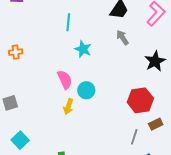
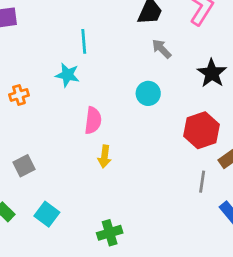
cyan star: (83, 49) -> (67, 75), moved
pink semicircle: (65, 80) -> (93, 120), turned 42
cyan circle: (86, 90) -> (148, 93), moved

